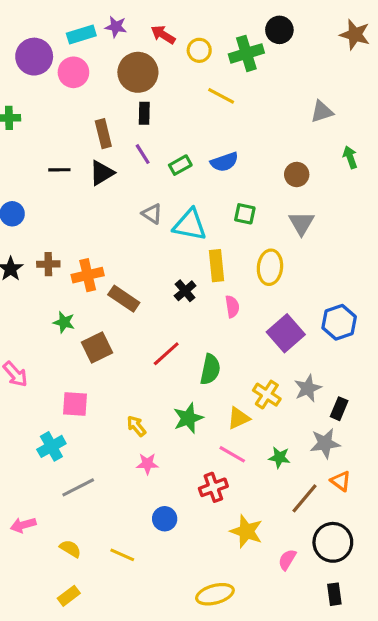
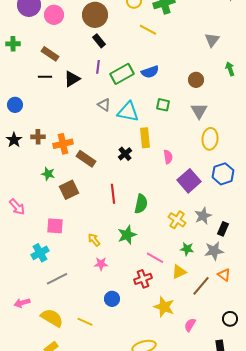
gray triangle: (322, 112) -> (212, 40), turned -35
black rectangle: (144, 113) -> (99, 41), turned -40
brown rectangle: (103, 134) -> (50, 54), moved, turned -42
purple line: (143, 154) -> (98, 67), turned 40
green rectangle: (180, 165) -> (122, 74), size x1.6
yellow ellipse: (270, 267) -> (210, 139), moved
pink semicircle: (232, 307) -> (168, 157), moved
red line: (166, 354) -> (113, 194), turned -54
yellow triangle: (239, 418) -> (179, 272), moved
green star: (279, 457) -> (187, 249), moved
black circle: (333, 542) -> (230, 319), moved, size x0.6
yellow semicircle: (70, 549) -> (52, 318), size x1.6

